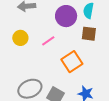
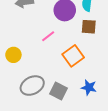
yellow circle: (20, 38) -> (13, 55), moved

